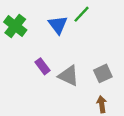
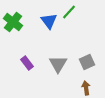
purple rectangle: (42, 66) -> (27, 63), moved
gray triangle: (69, 76) -> (58, 64), turned 36

